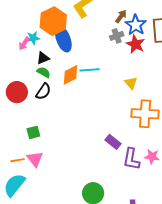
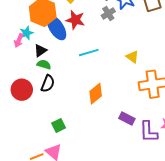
red star: (136, 44) -> (75, 20), moved
orange diamond: (71, 75) -> (96, 94), moved
green square: (33, 132) -> (59, 125), moved

